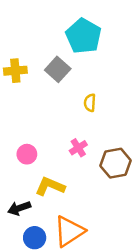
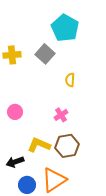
pink circle: (27, 154) -> (15, 112), moved
brown hexagon: (116, 163) -> (67, 146), moved

